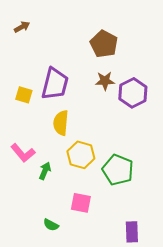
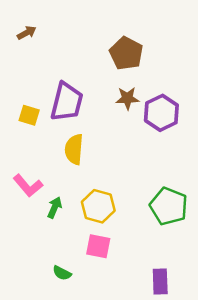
yellow hexagon: (81, 155) -> (98, 206), moved
green pentagon: (118, 170) -> (169, 206), moved

